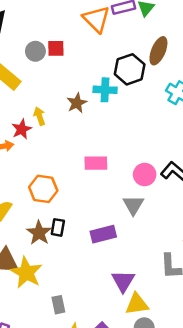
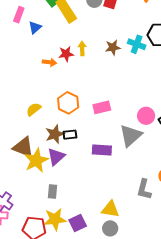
pink rectangle: (96, 163) -> (102, 107), moved, turned -30
gray triangle: (133, 205) -> (131, 136), size x1.4
black rectangle: (58, 227) -> (70, 135), turned 56
purple triangle: (123, 281) -> (56, 157), moved

